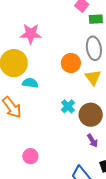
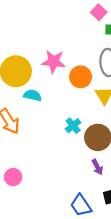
pink star: (31, 34) -> (54, 62), moved
pink circle: (30, 156) -> (13, 177), moved

